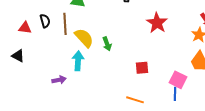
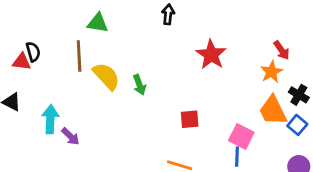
black semicircle: (45, 21) -> (33, 52), moved
cyan arrow: (78, 61) -> (50, 119), moved
purple arrow: (59, 80) -> (70, 136), turned 56

